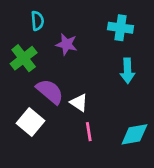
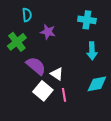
white square: (30, 122) -> (43, 91), moved
cyan diamond: (134, 134) -> (97, 84), moved

